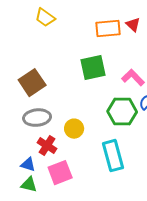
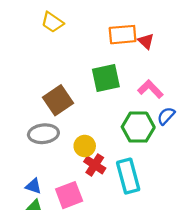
red triangle: (133, 25) -> (146, 41), moved
brown square: (32, 83) -> (58, 100), moved
red cross: (47, 146) -> (95, 165), moved

